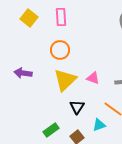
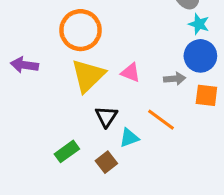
orange circle: (60, 50) -> (81, 30), size x1.4
cyan triangle: (99, 125) -> (129, 138), moved

